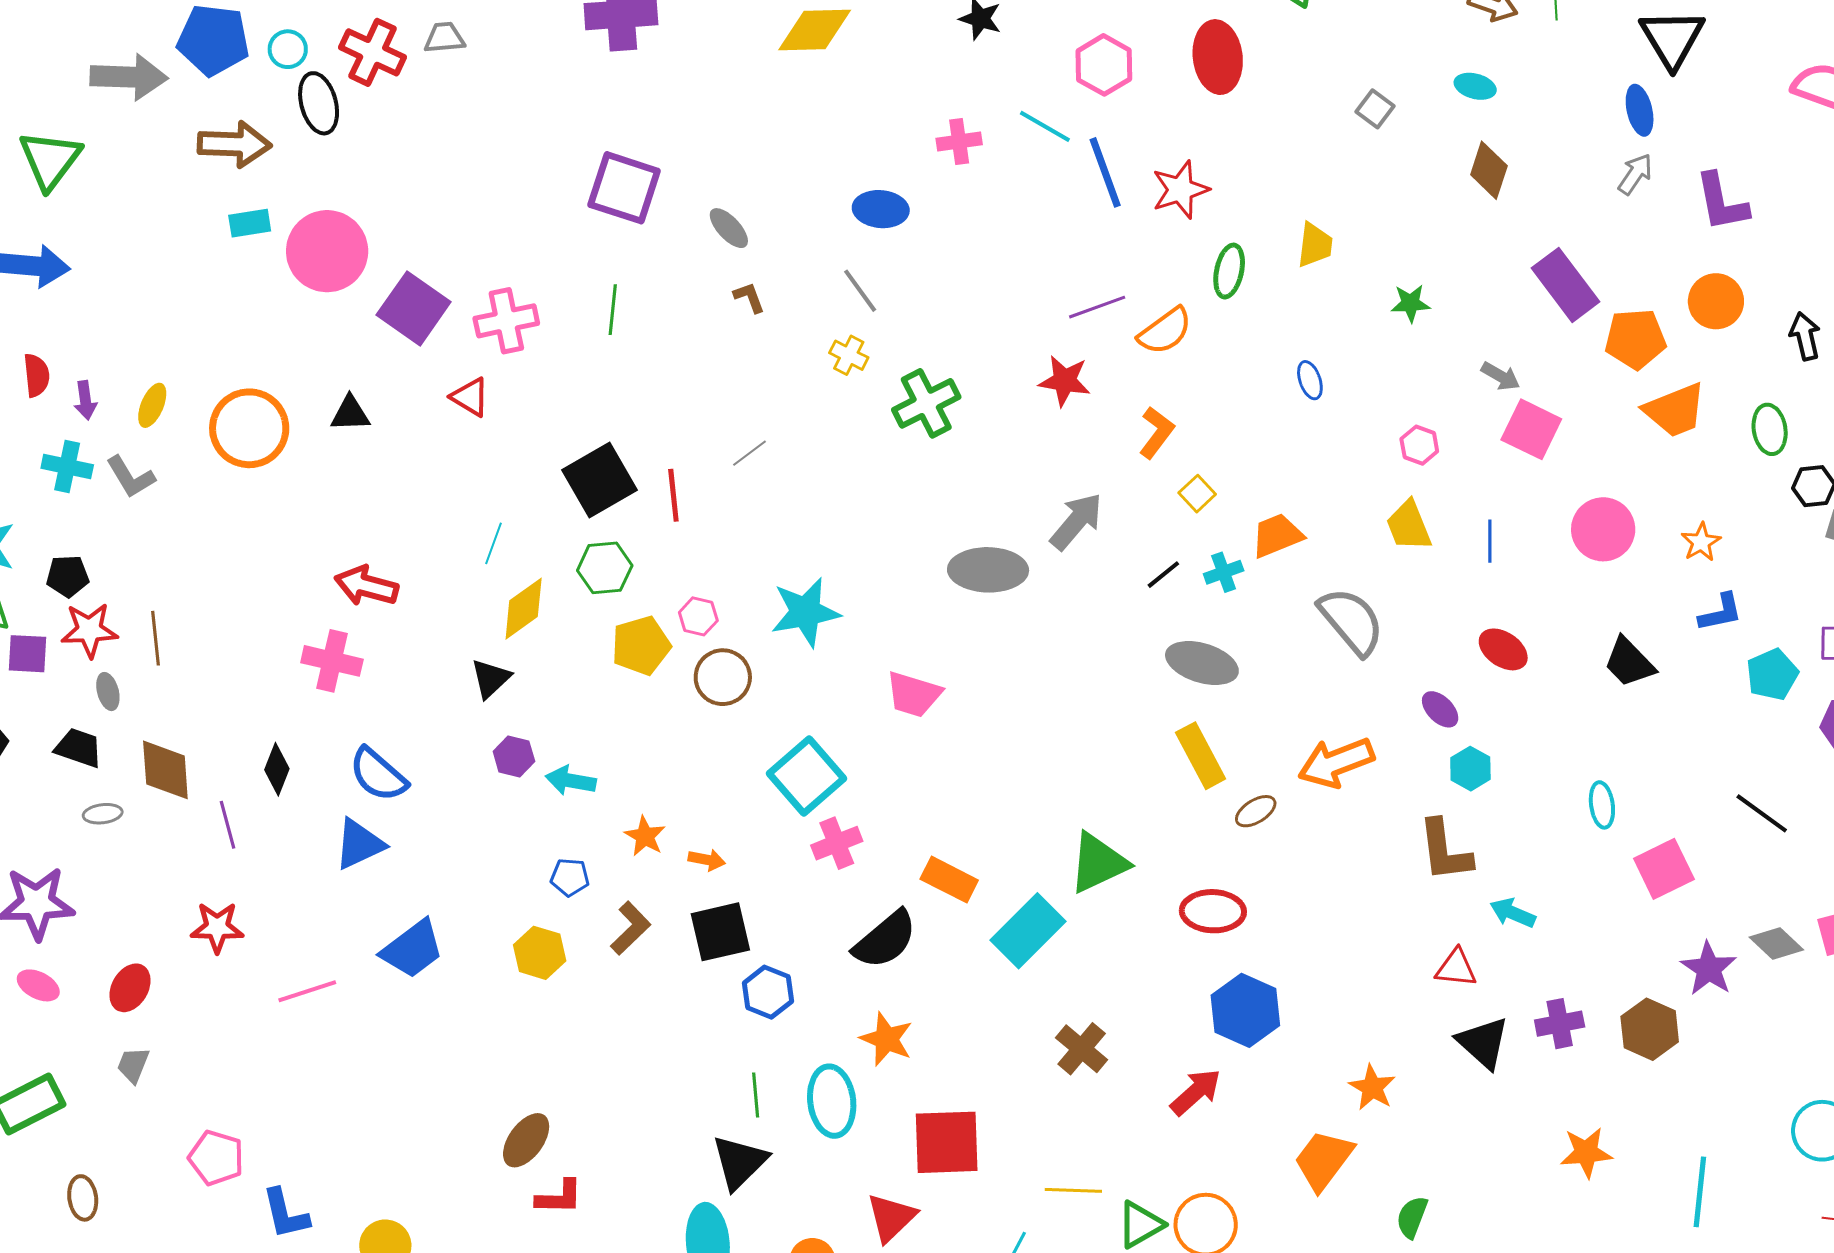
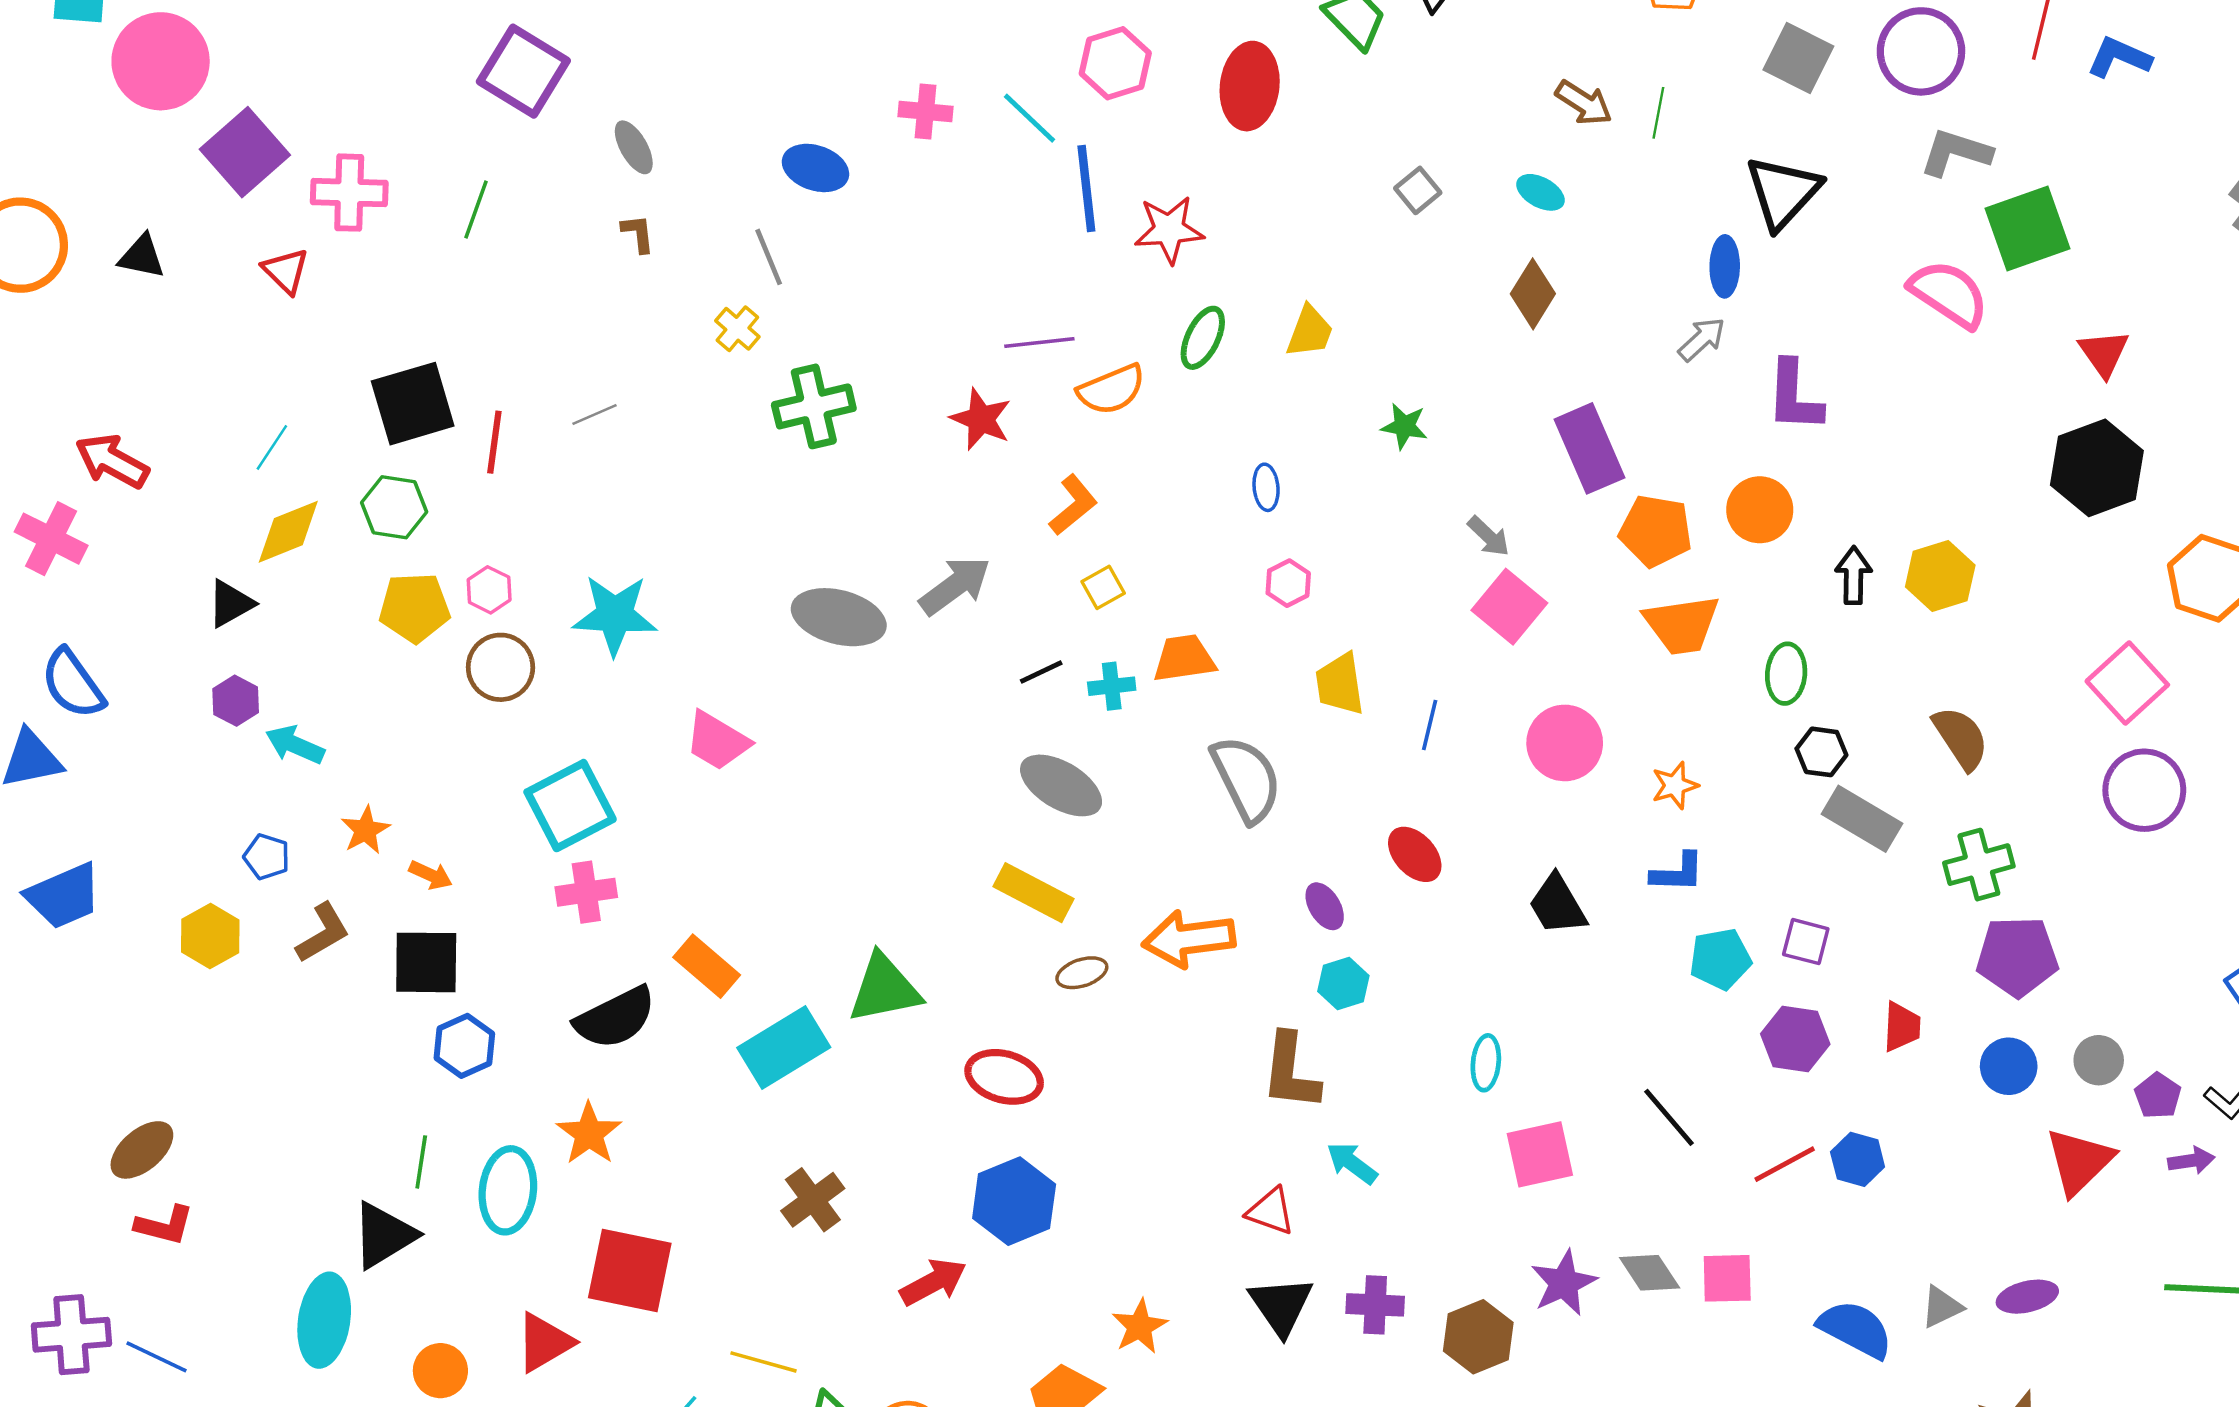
pink hexagon: (1419, 445) -> (1288, 583), moved
yellow rectangle: (1201, 756) -> (1033, 893), turned -48

